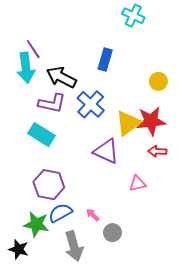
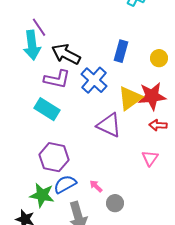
blue rectangle: (105, 59) -> (121, 51), moved
pink triangle: (138, 184) -> (150, 158), moved, turned -42

